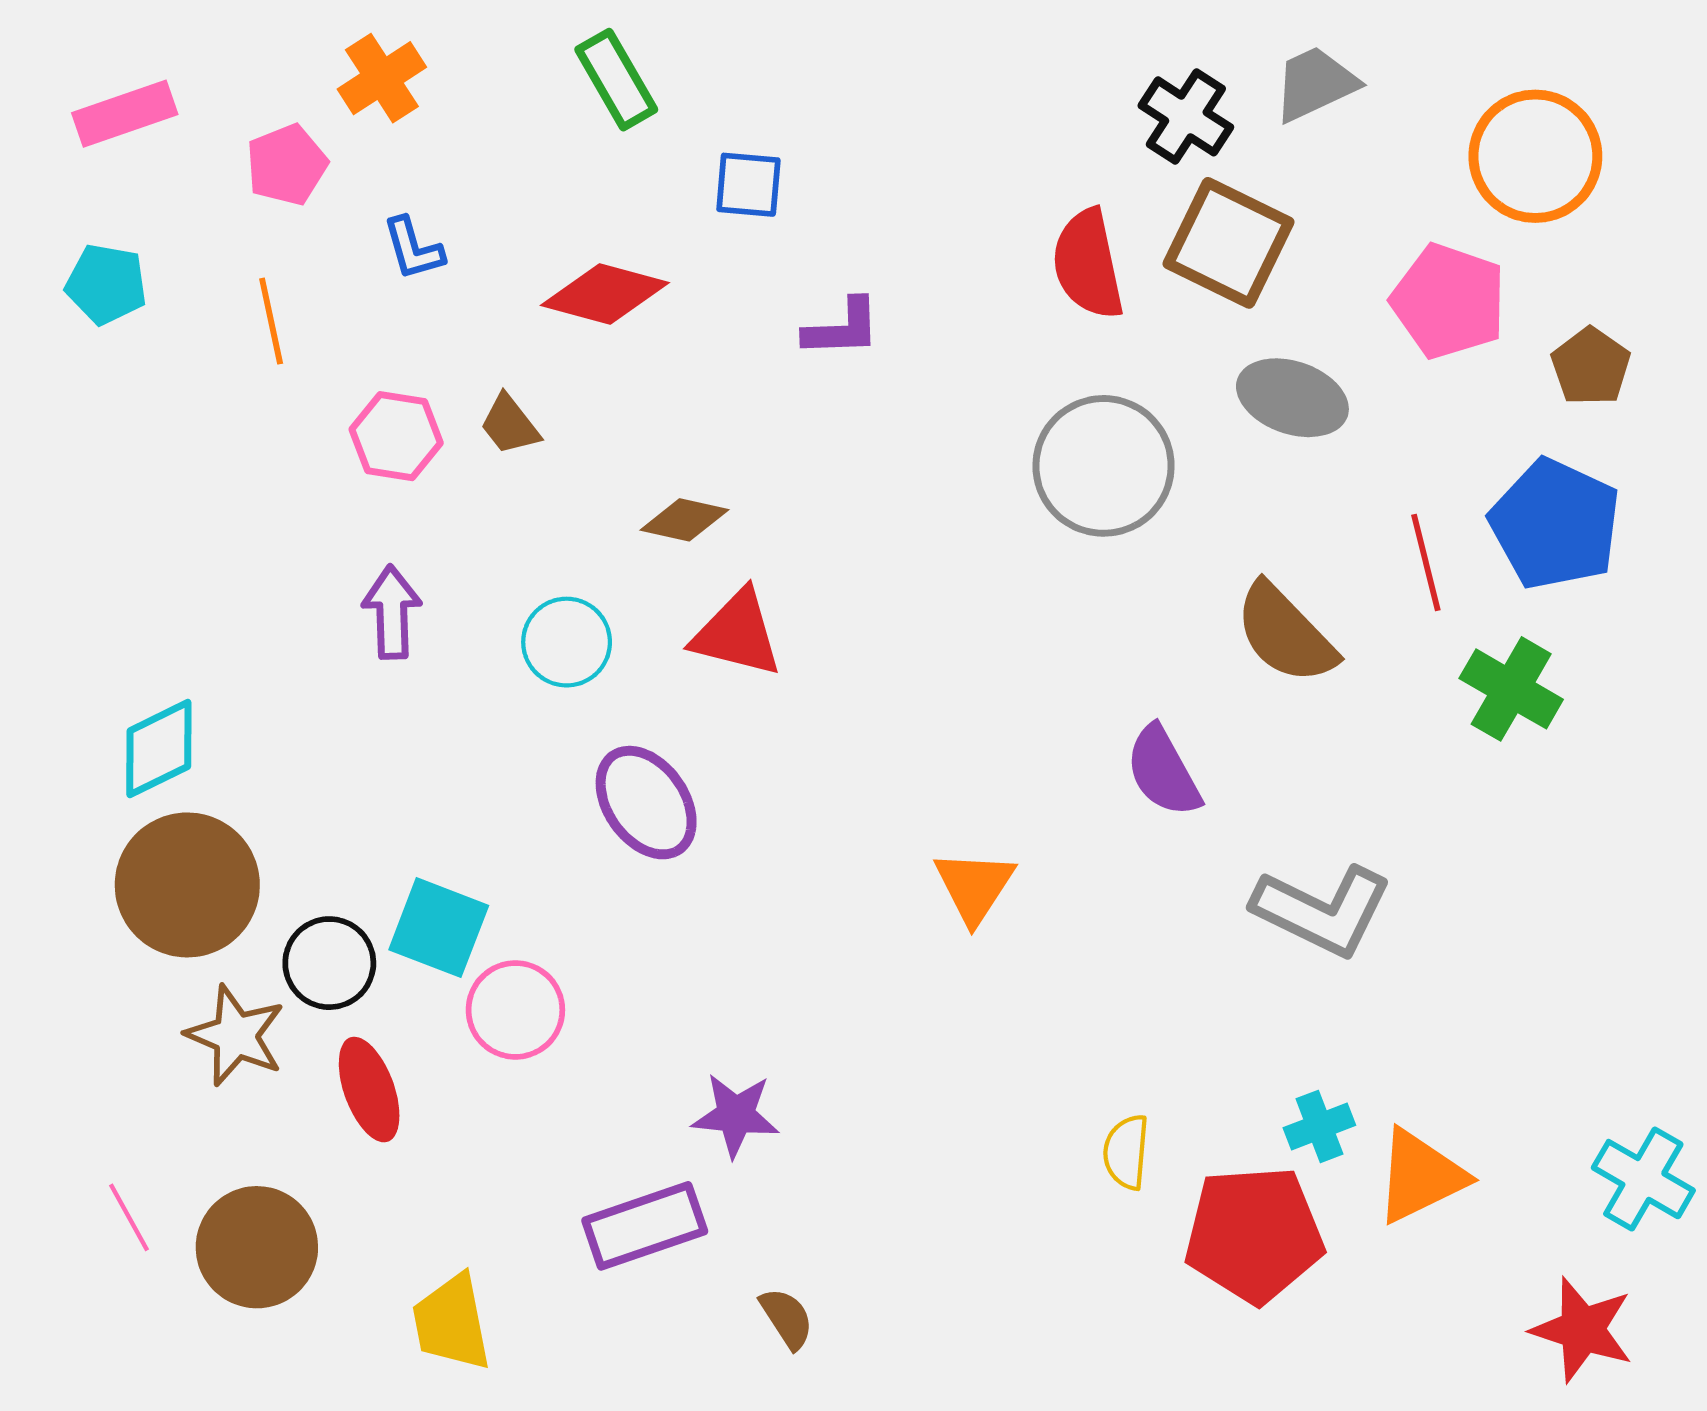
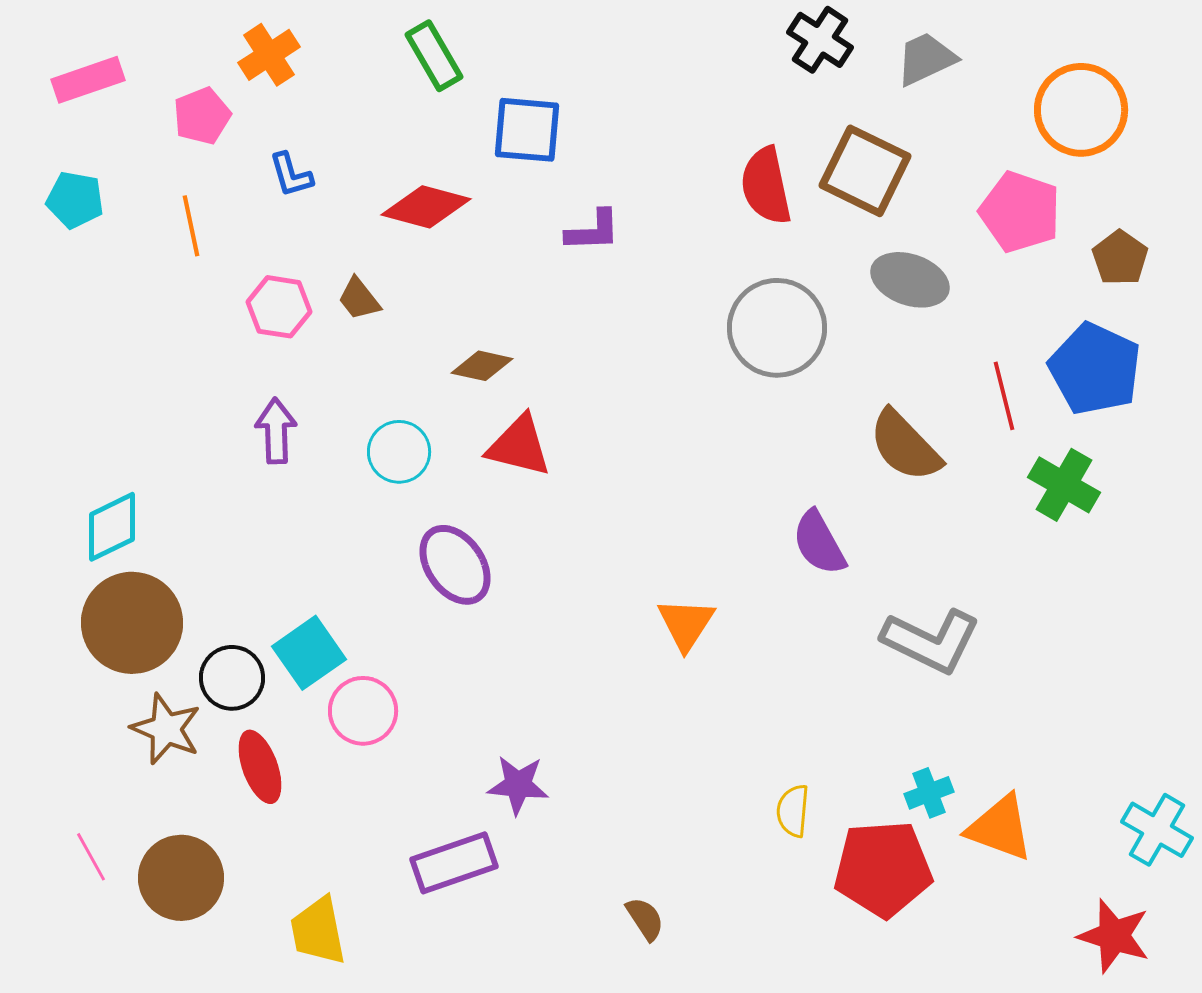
black cross: (1186, 116) -> (820, 40), moved
blue square: (748, 185) -> (527, 130), size x1.4
cyan square: (439, 928) -> (309, 653), turned 34
orange triangle: (1420, 1176) -> (1000, 828), turned 46
brown semicircle: (787, 1318) -> (645, 919), moved

